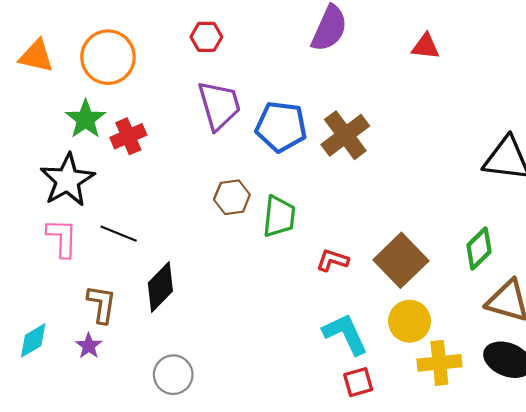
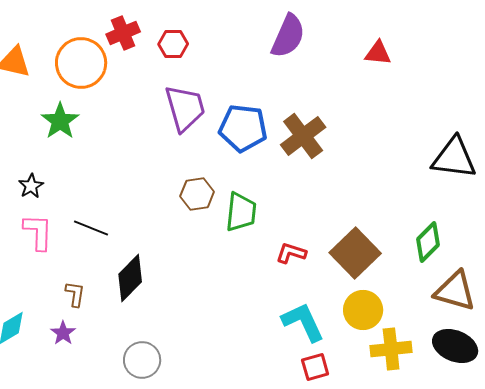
red cross: (128, 136) -> (123, 33), moved
black star: (67, 180) -> (31, 186), moved, size x0.5
brown L-shape: (102, 304) -> (75, 294), size x0.7

